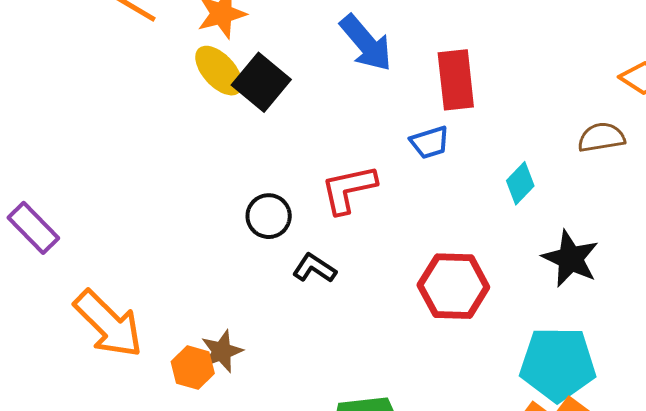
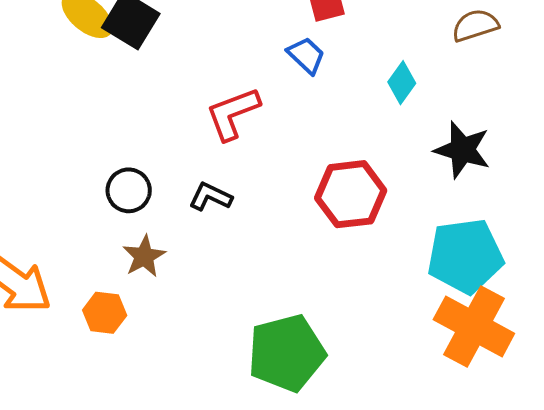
blue trapezoid: (430, 142) -> (306, 55), turned -111
black circle: (269, 216) -> (129, 190), moved
brown star: (222, 351) -> (144, 256), moved

